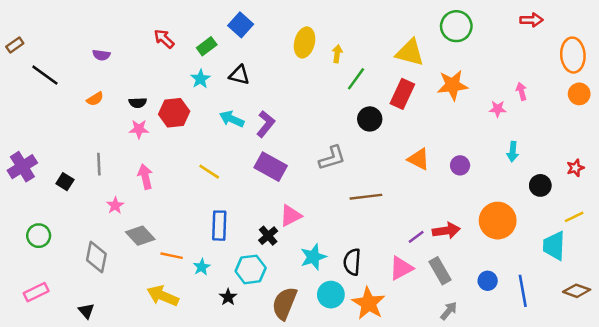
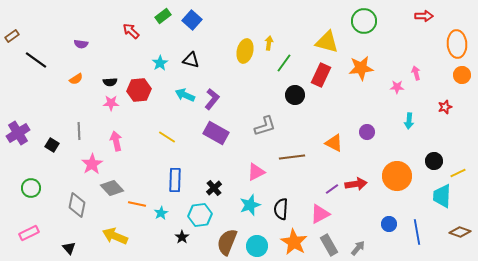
yellow ellipse: (305, 42) -> (245, 51), moved
green rectangle: (207, 46) -> (163, 16), moved
orange triangle: (419, 159) -> (334, 143), moved
red star: (575, 168) -> (445, 107), moved
black circle: (540, 185) -> (434, 161), moved
pink star: (115, 206) -> (92, 164), size x1.5
pink triangle: (291, 216) -> (256, 172), moved
gray rectangle: (440, 271) -> (329, 245), moved
cyan circle: (331, 295) -> (257, 246), moved
yellow arrow: (163, 296) -> (115, 236), moved

